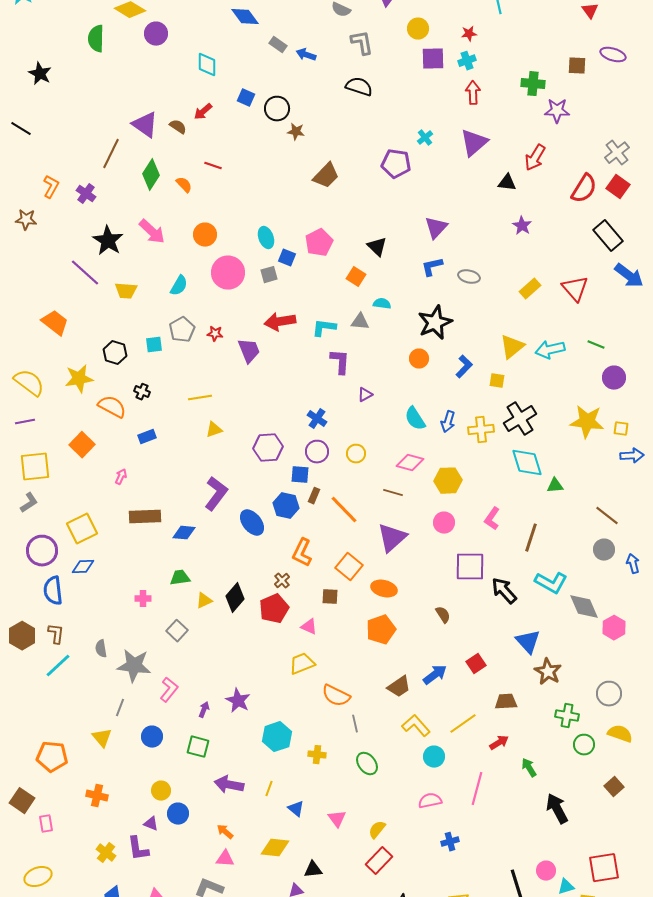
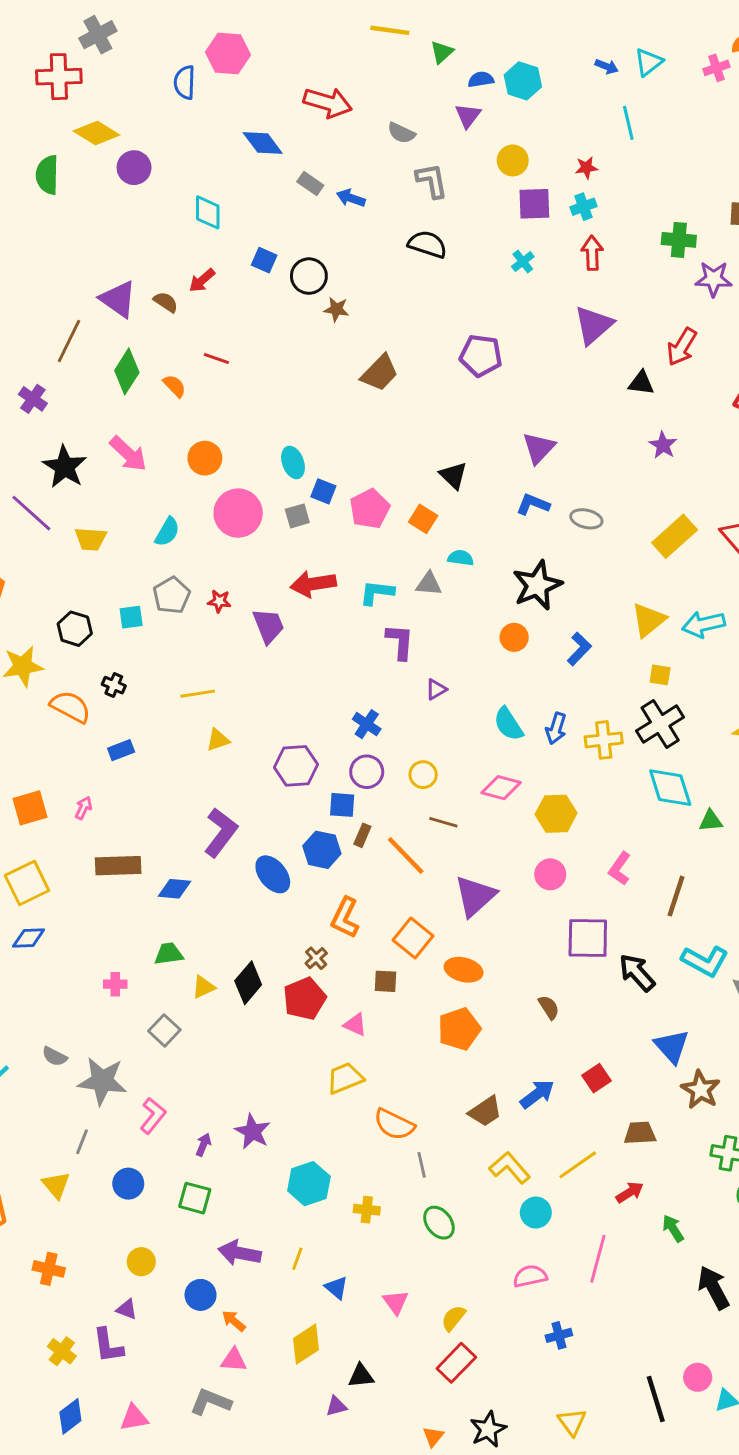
cyan cross: (425, 138) -> (523, 262), moved
pink pentagon: (319, 243) -> (370, 509), moved
blue L-shape: (432, 267) -> (533, 504), turned 35
yellow rectangle: (530, 289) -> (675, 536), size x1.4
yellow square: (497, 381) -> (660, 675), moved
orange square: (82, 445) -> (30, 808), moved, turned 30
brown line: (393, 493) -> (443, 822), moved
gray semicircle: (101, 649) -> (55, 1056), turned -54
blue circle: (178, 814) -> (201, 1295), moved
yellow diamond: (275, 848) -> (306, 1344), turned -40

